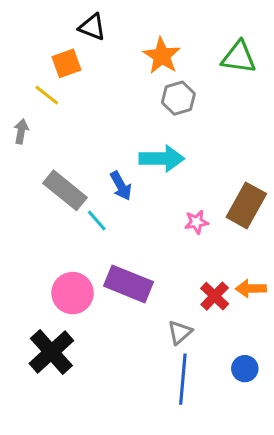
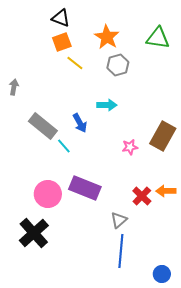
orange square: (66, 63) -> (62, 42), moved
yellow line: (47, 95) -> (75, 63), moved
cyan arrow: (162, 159) -> (107, 105), size x0.7
blue circle: (245, 369) -> (162, 274), moved

